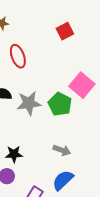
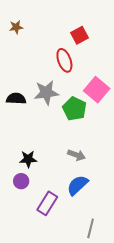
red ellipse: (18, 56) -> (64, 60), moved
gray star: (29, 103) -> (46, 93), moved

